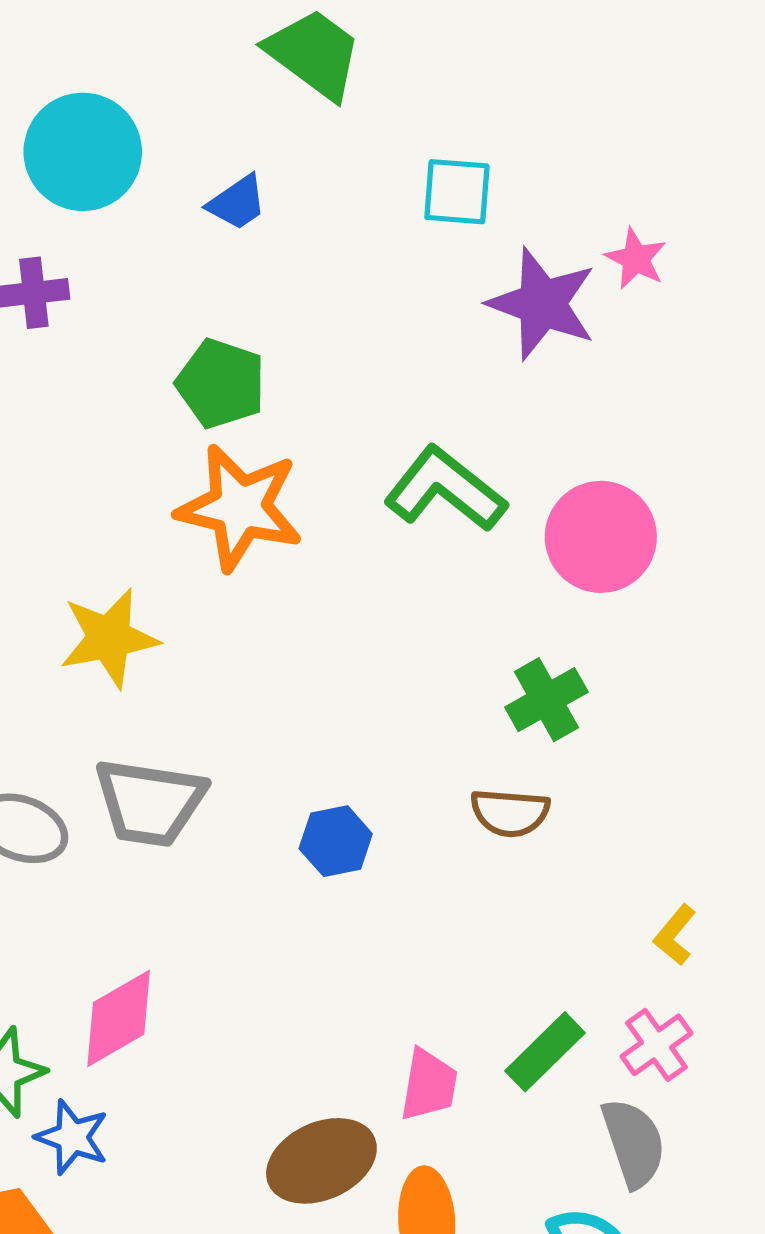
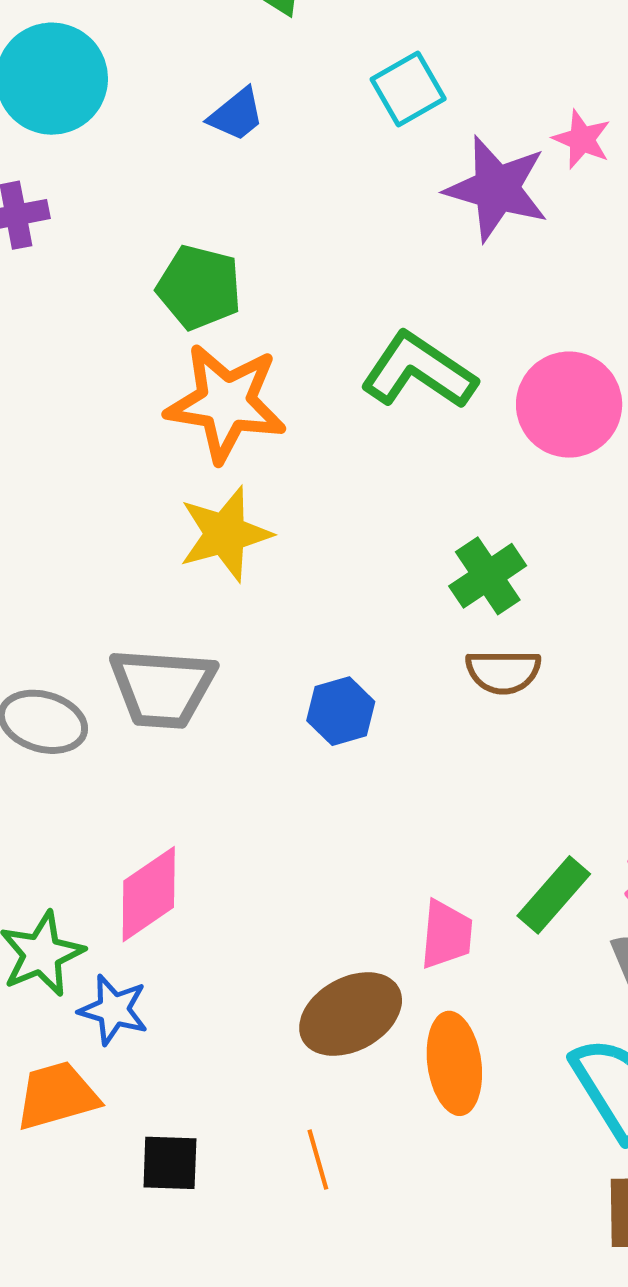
cyan square: (457, 192) -> (408, 89), turned -30
blue trapezoid: (237, 203) -> (236, 115), moved
yellow star: (109, 638) -> (225, 534), moved
green cross: (546, 700) -> (488, 576), moved

